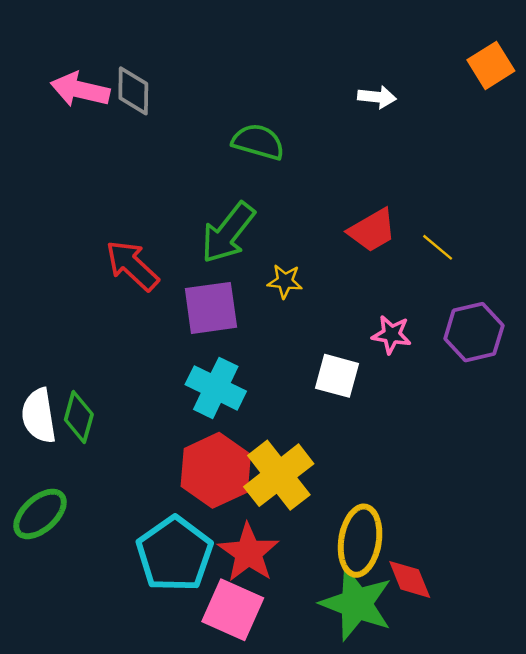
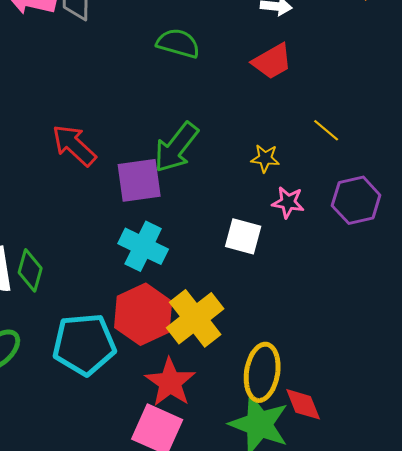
red trapezoid: (372, 230) -> (272, 61), moved
green arrow: (228, 233) -> (176, 147), moved
yellow star: (285, 281) -> (265, 158), moved
cyan pentagon: (175, 554) -> (84, 344), moved, turned 30

